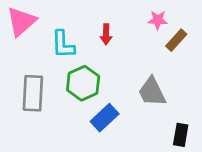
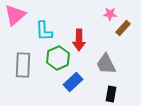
red arrow: (106, 34) -> (79, 40), moved, size x1.5
black rectangle: (181, 135) -> (111, 94), moved

